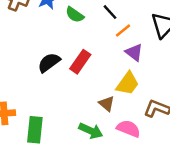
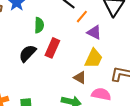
green semicircle: (75, 15) -> (39, 25), moved, turned -112

